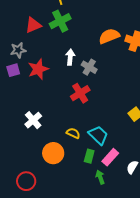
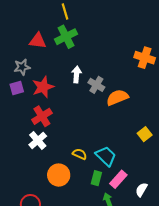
red triangle: (33, 25) -> (38, 41), turned 30
orange semicircle: (109, 36) -> (117, 97), moved
red cross: (80, 93) -> (42, 116), moved

